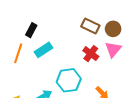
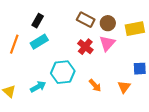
black rectangle: (31, 30) -> (38, 21), moved

